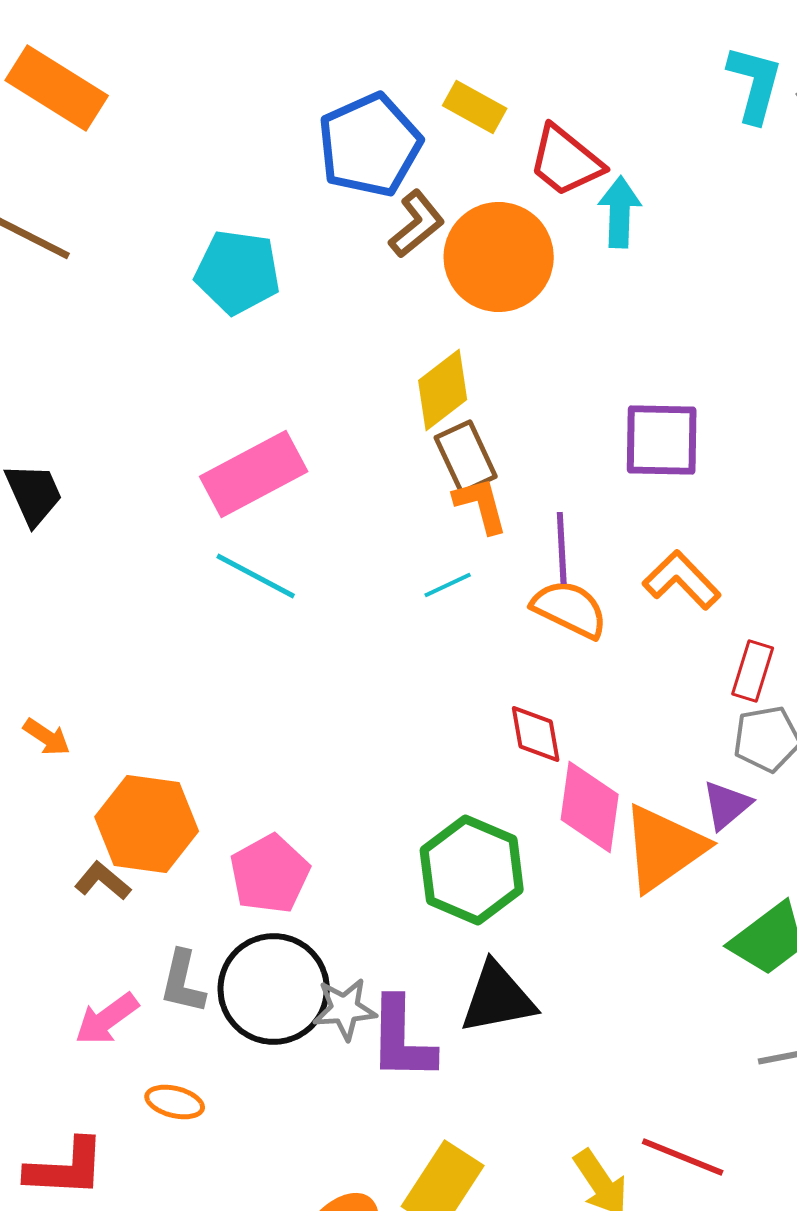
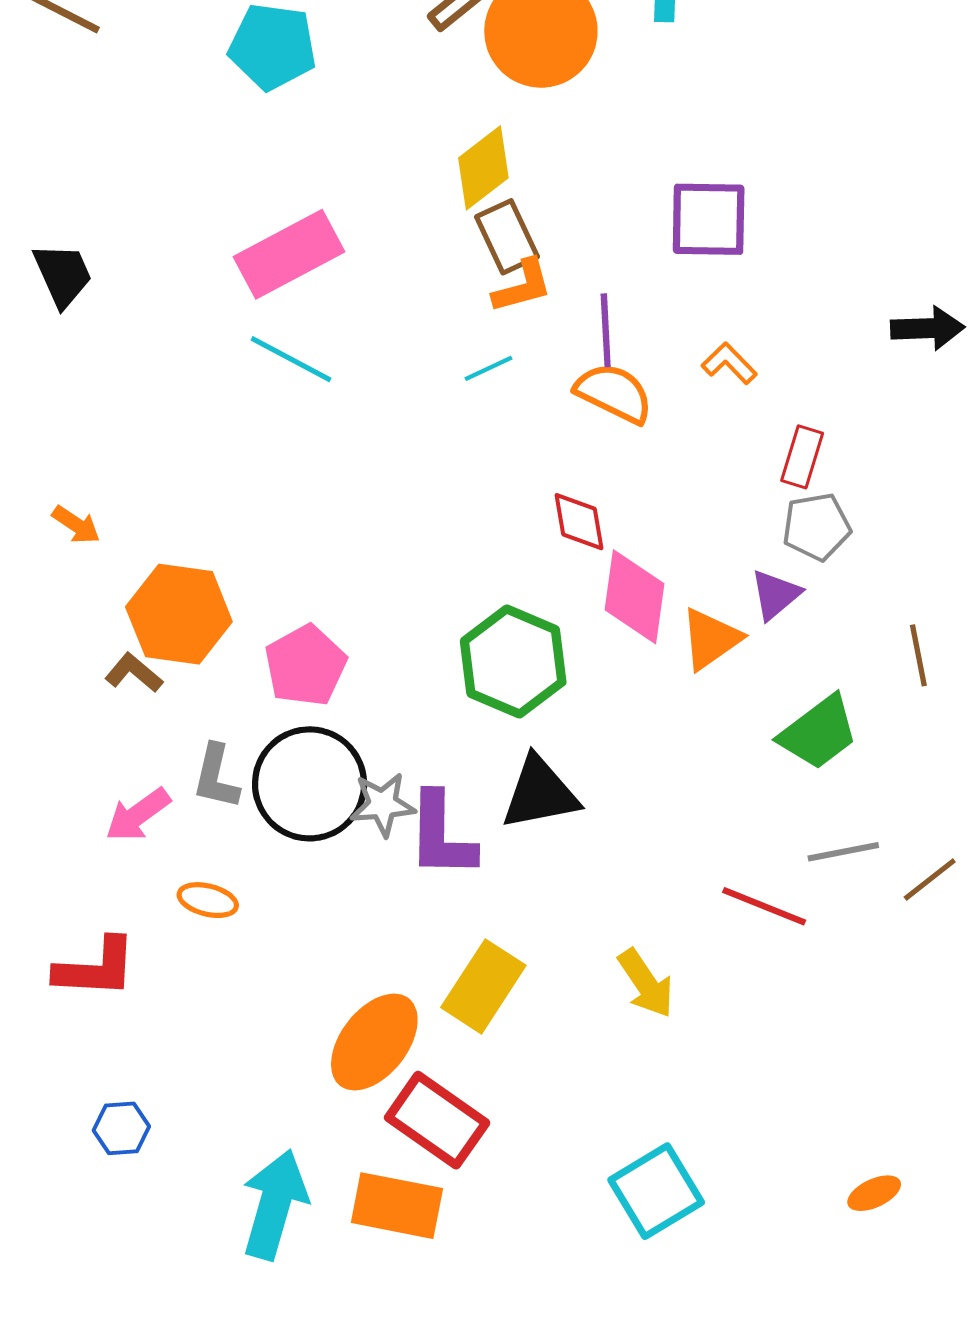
orange L-shape: (481, 505) -> (522, 286), turned 90
orange L-shape: (682, 580) -> (729, 363), size x0.7
orange triangle: (664, 848) -> (711, 639), size x0.7
red line: (683, 1157) -> (764, 906), moved

